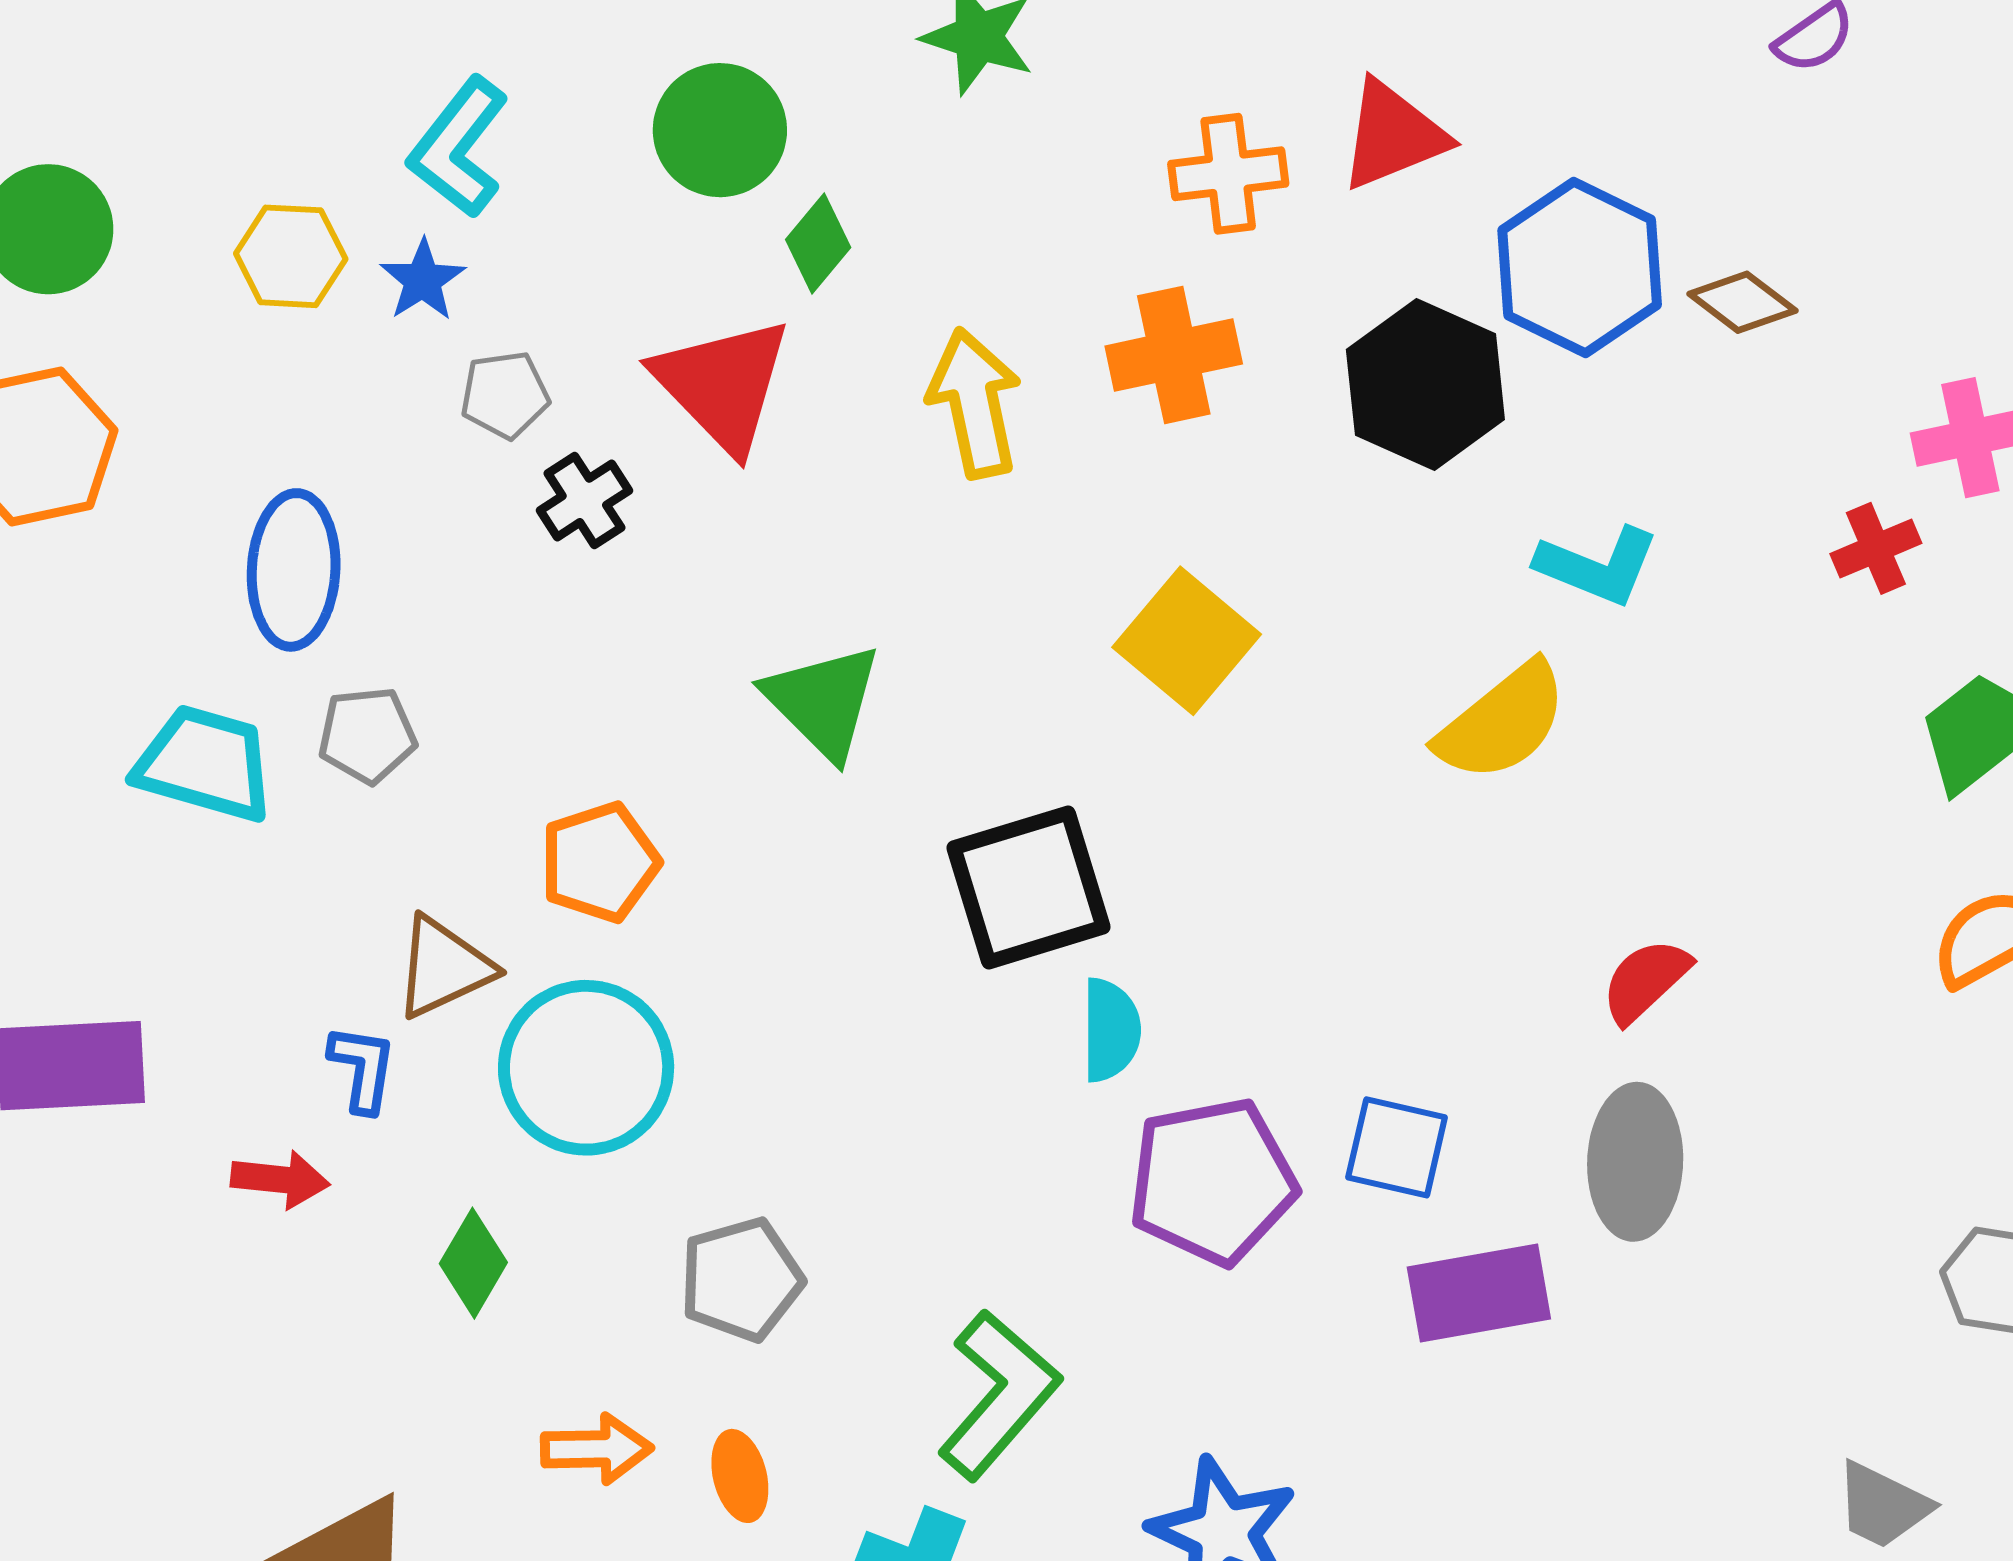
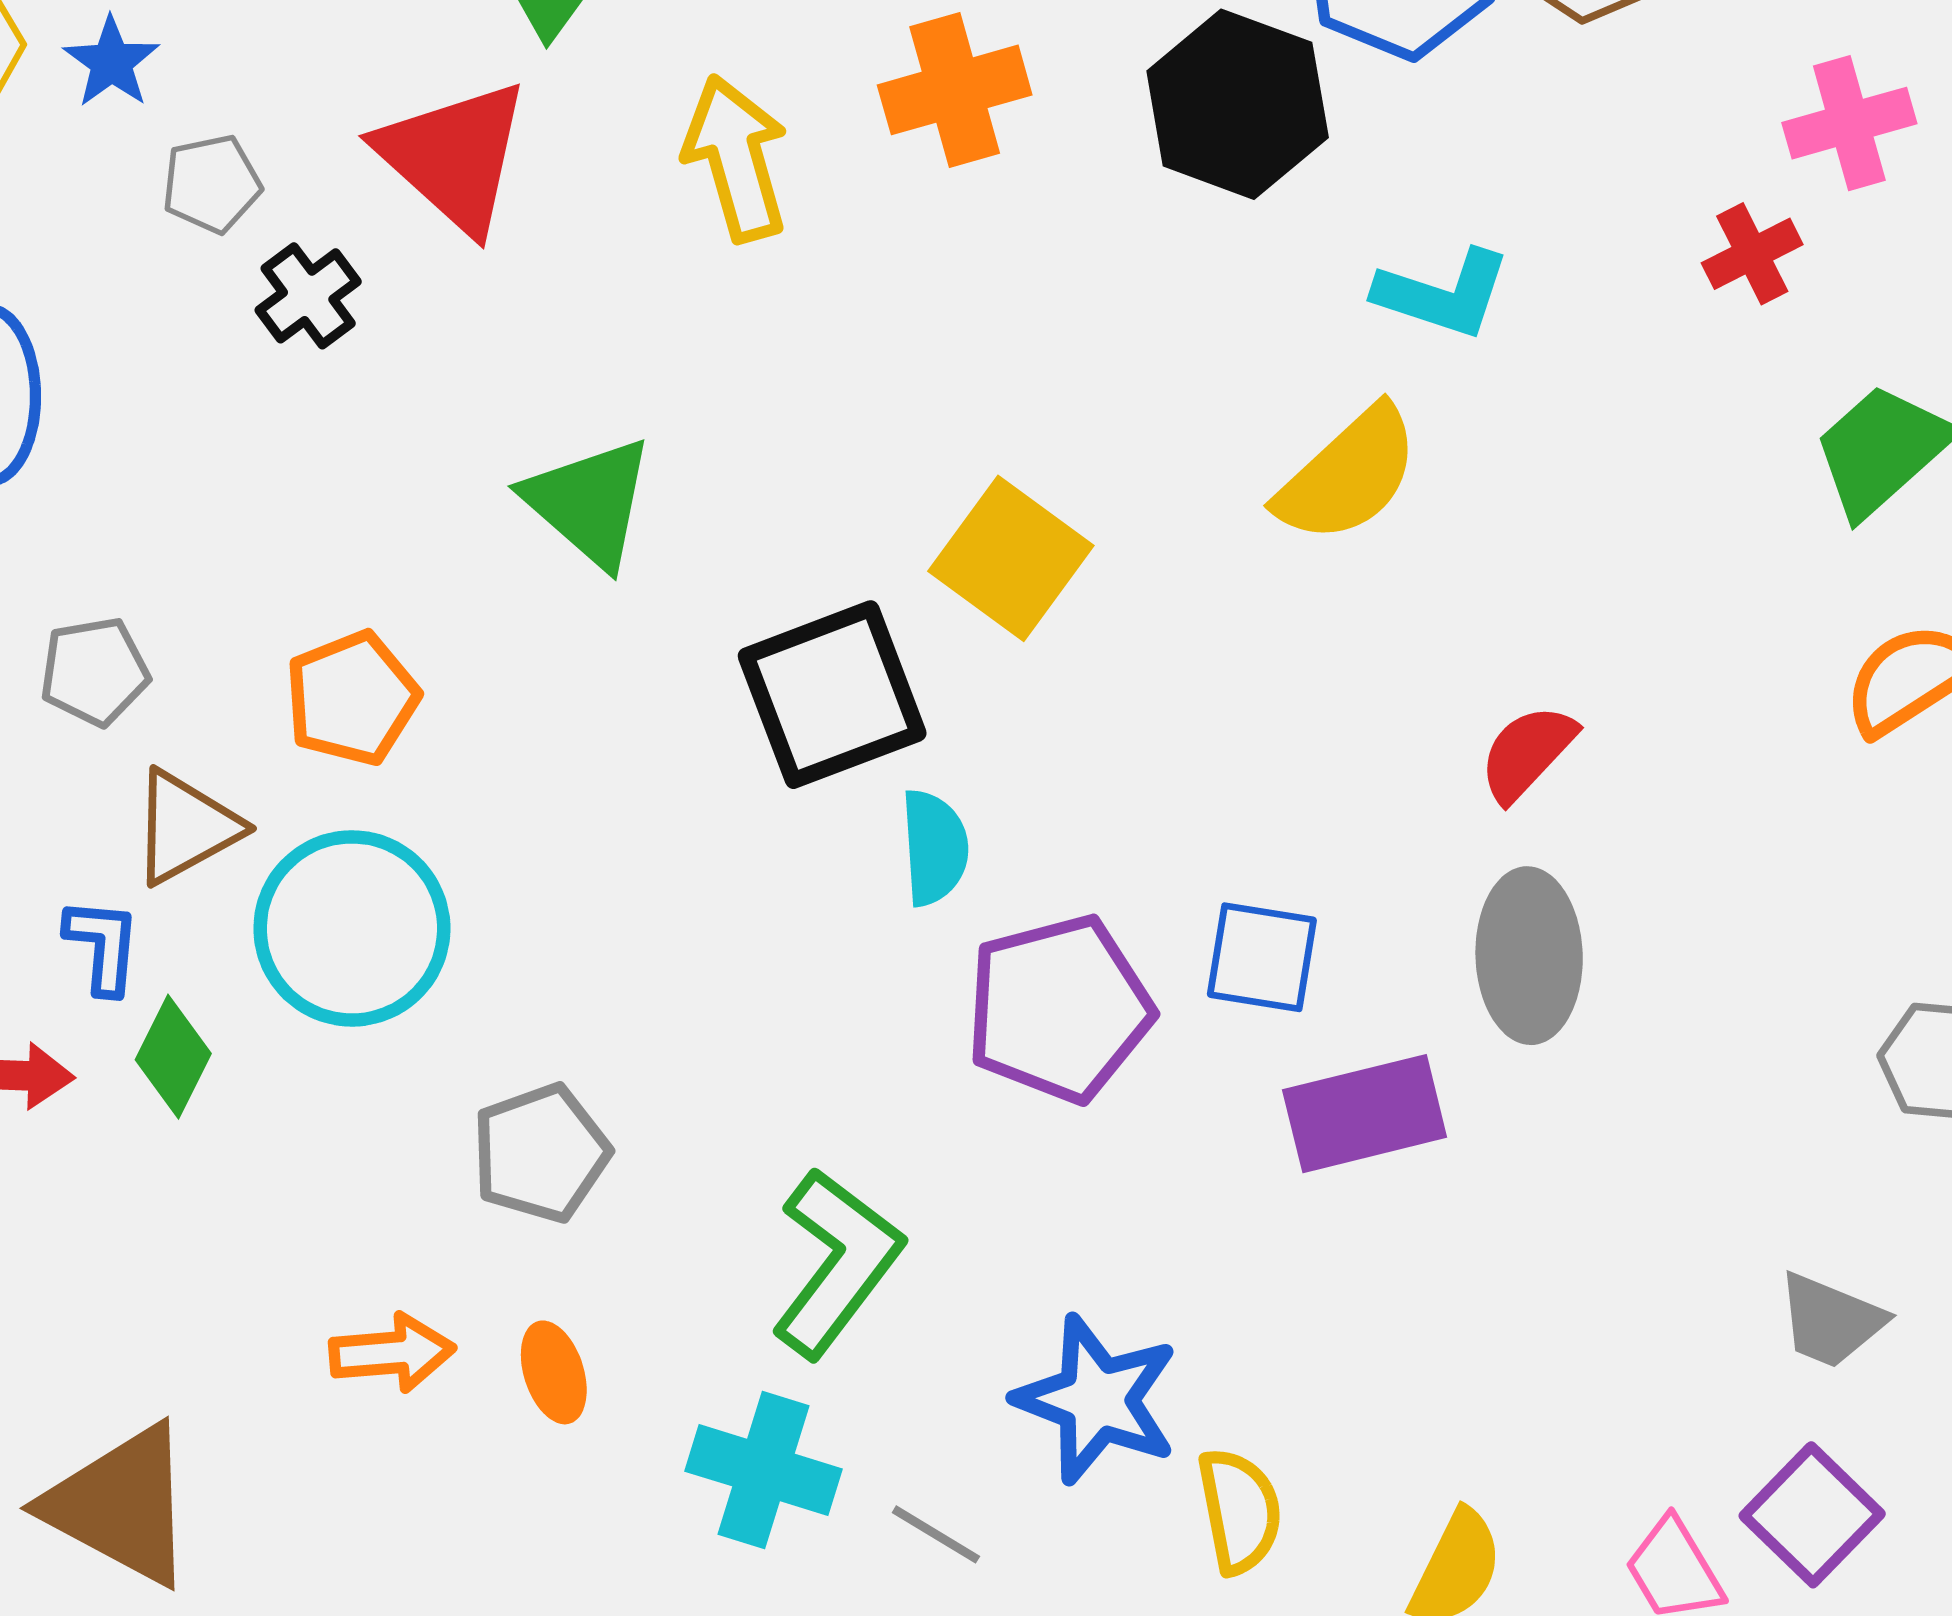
yellow square: (1187, 641) -> (1011, 558), moved
gray pentagon: (367, 735) -> (94, 672), moved
green diamond: (473, 1263) -> (173, 1057), moved

